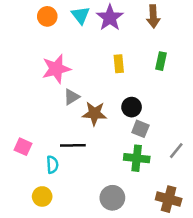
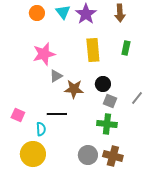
yellow rectangle: (119, 64) -> (93, 50), size x1.6
gray line: (176, 151) -> (137, 98), moved
yellow circle: (42, 196) -> (33, 154), size x1.6
brown cross: (169, 199) -> (113, 156), moved

